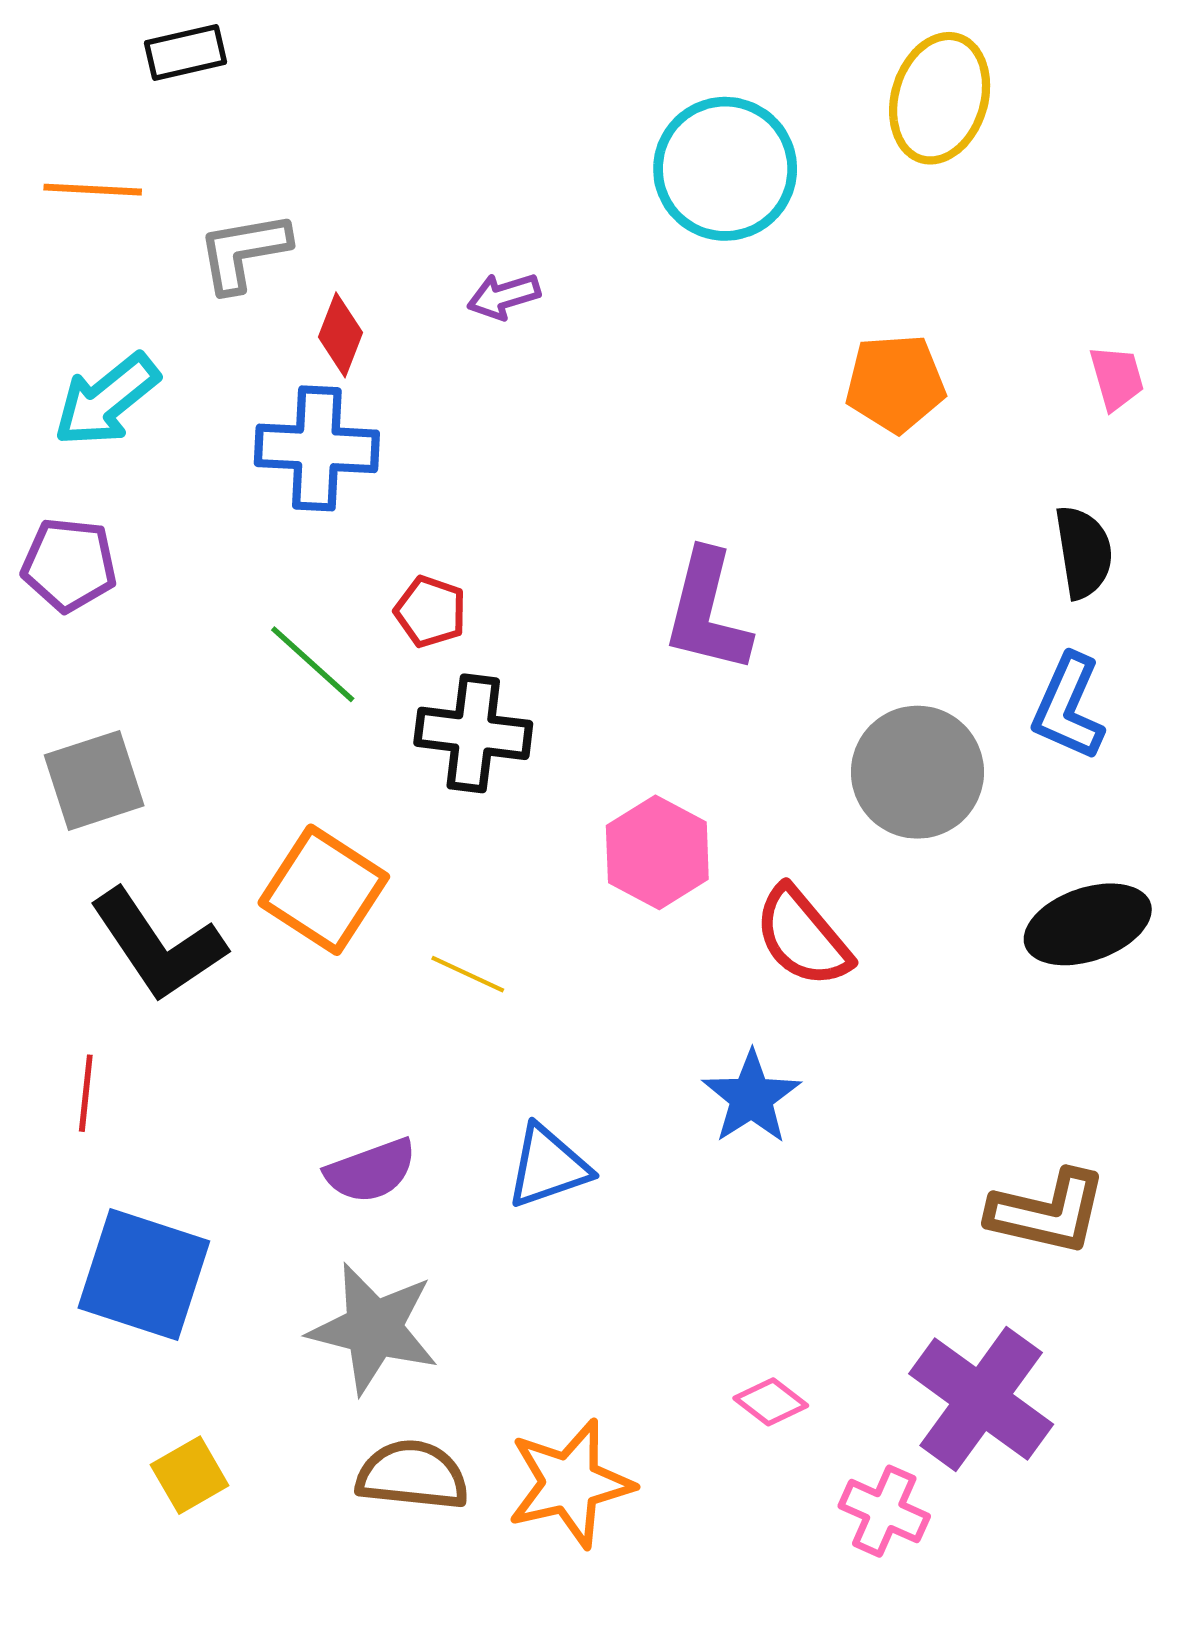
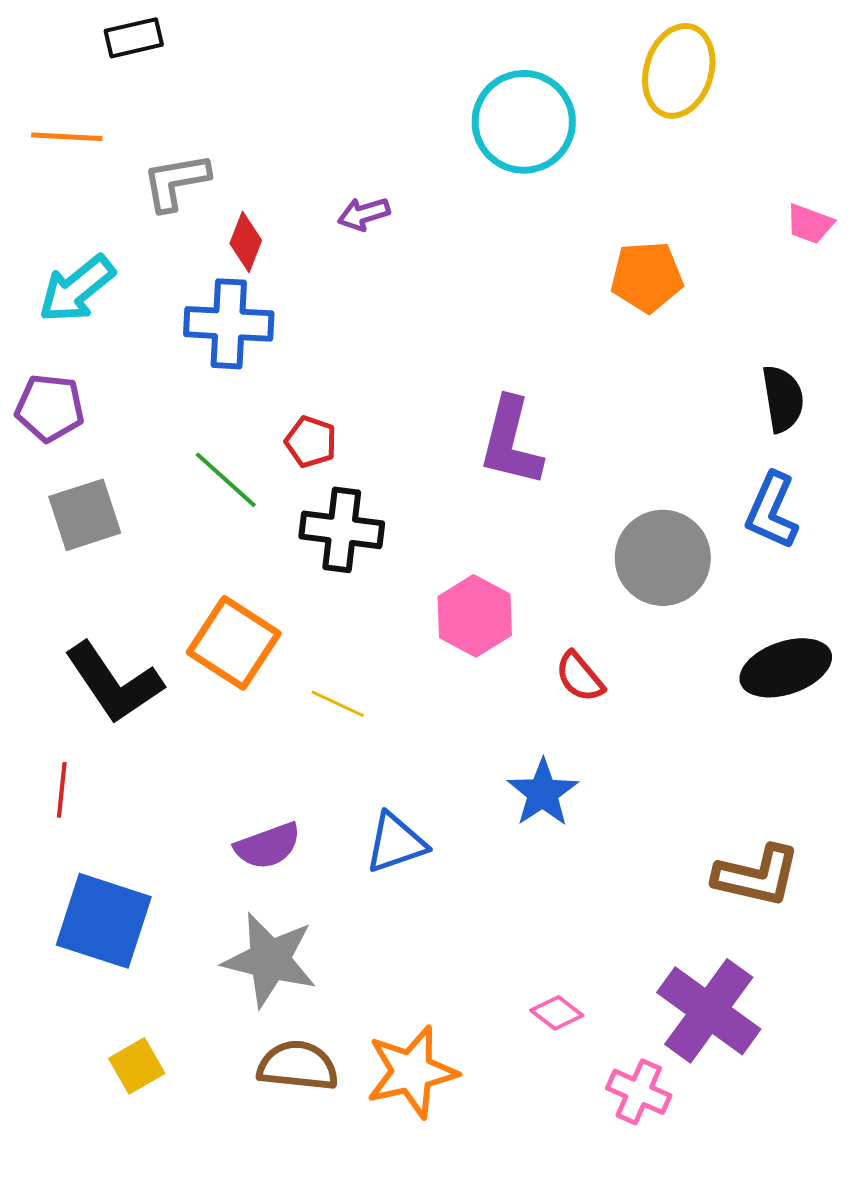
pink trapezoid: (1117, 378) -> (810, 224), moved, turned 126
gray square: (94, 780) -> (85, 515), moved
red semicircle: (803, 937) -> (580, 677), size x0.7

